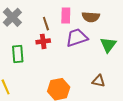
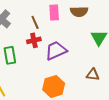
purple trapezoid: (77, 38) -> (56, 50), moved

